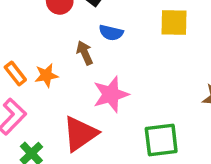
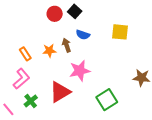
orange star: (46, 75) -> (49, 51), moved
green square: (161, 140) -> (107, 100), turned -30

